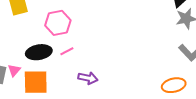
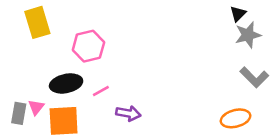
pink line: (67, 51) -> (101, 91), moved

